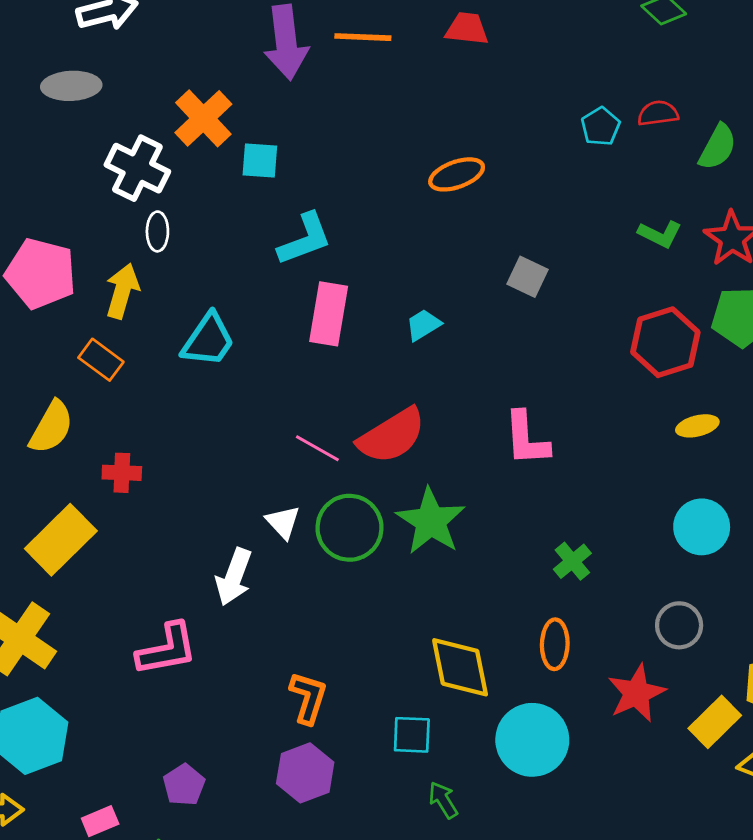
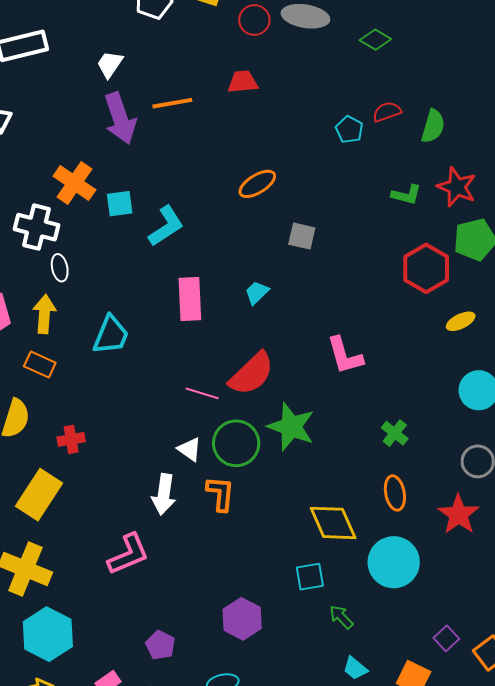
cyan L-shape: (305, 239) -> (166, 226), moved
gray square: (528, 277) -> (302, 236), moved
orange L-shape: (308, 698) -> (220, 494), moved

